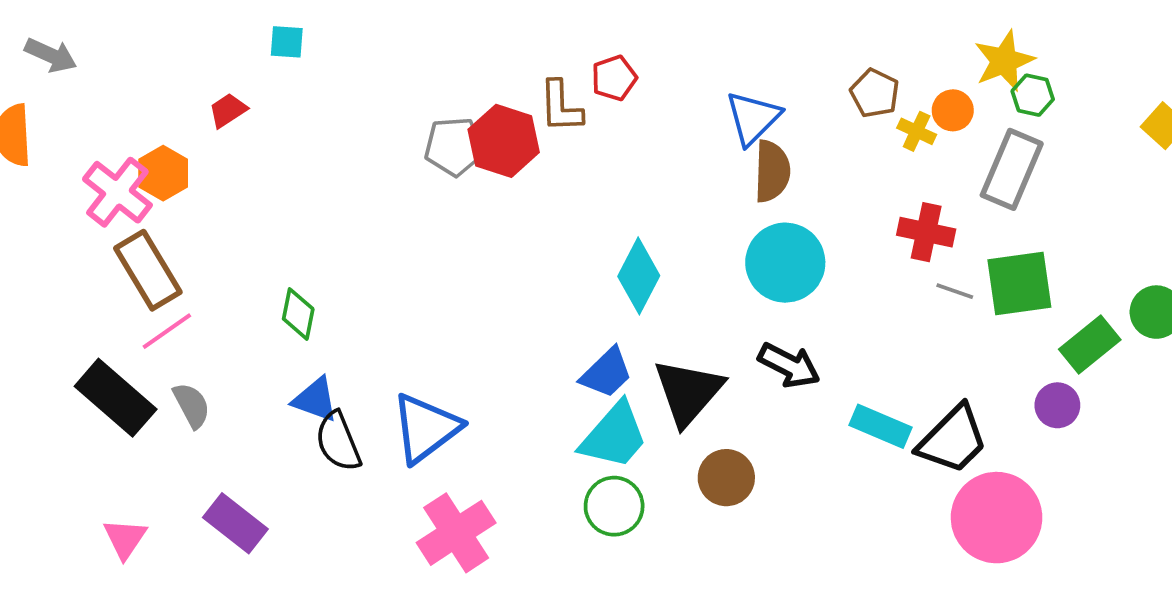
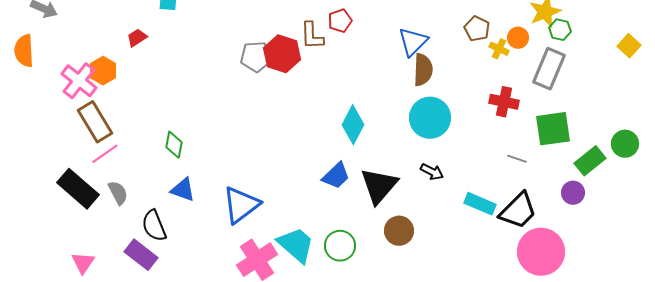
gray line: (955, 291) -> (517, 159), moved
black arrow: (789, 365) -> (432, 172), size x0.7
cyan trapezoid: (614, 436) -> (296, 245), moved, turned -90
black semicircle: (338, 441) -> (154, 226), moved

